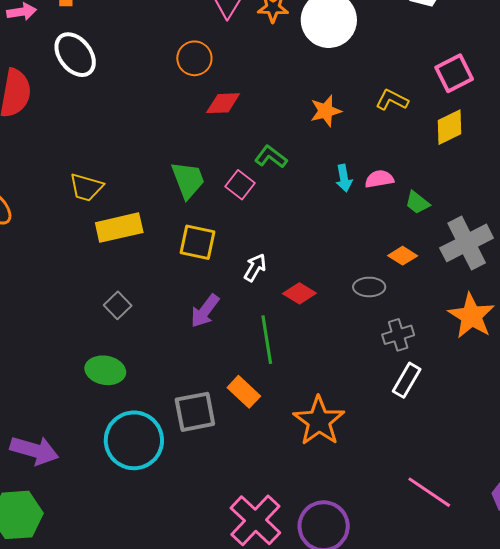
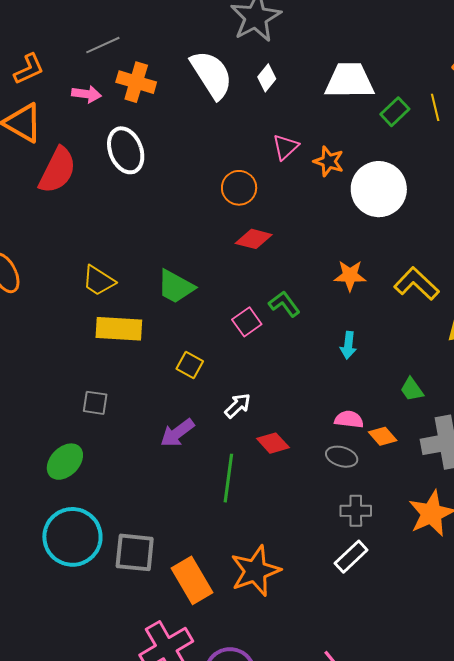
yellow L-shape: (392, 100) -> (417, 284), size x1.4
pink semicircle: (379, 179) -> (349, 419), moved
green trapezoid: (188, 180) -> (176, 287), moved, turned 123
yellow square: (198, 242) -> (190, 365), size x0.7
gray square: (118, 305) -> (95, 403), turned 36
green ellipse: (105, 370) -> (65, 462), turned -72
orange rectangle: (244, 392) -> (192, 580), moved, size x1.4
gray square: (195, 412) -> (135, 552), moved

